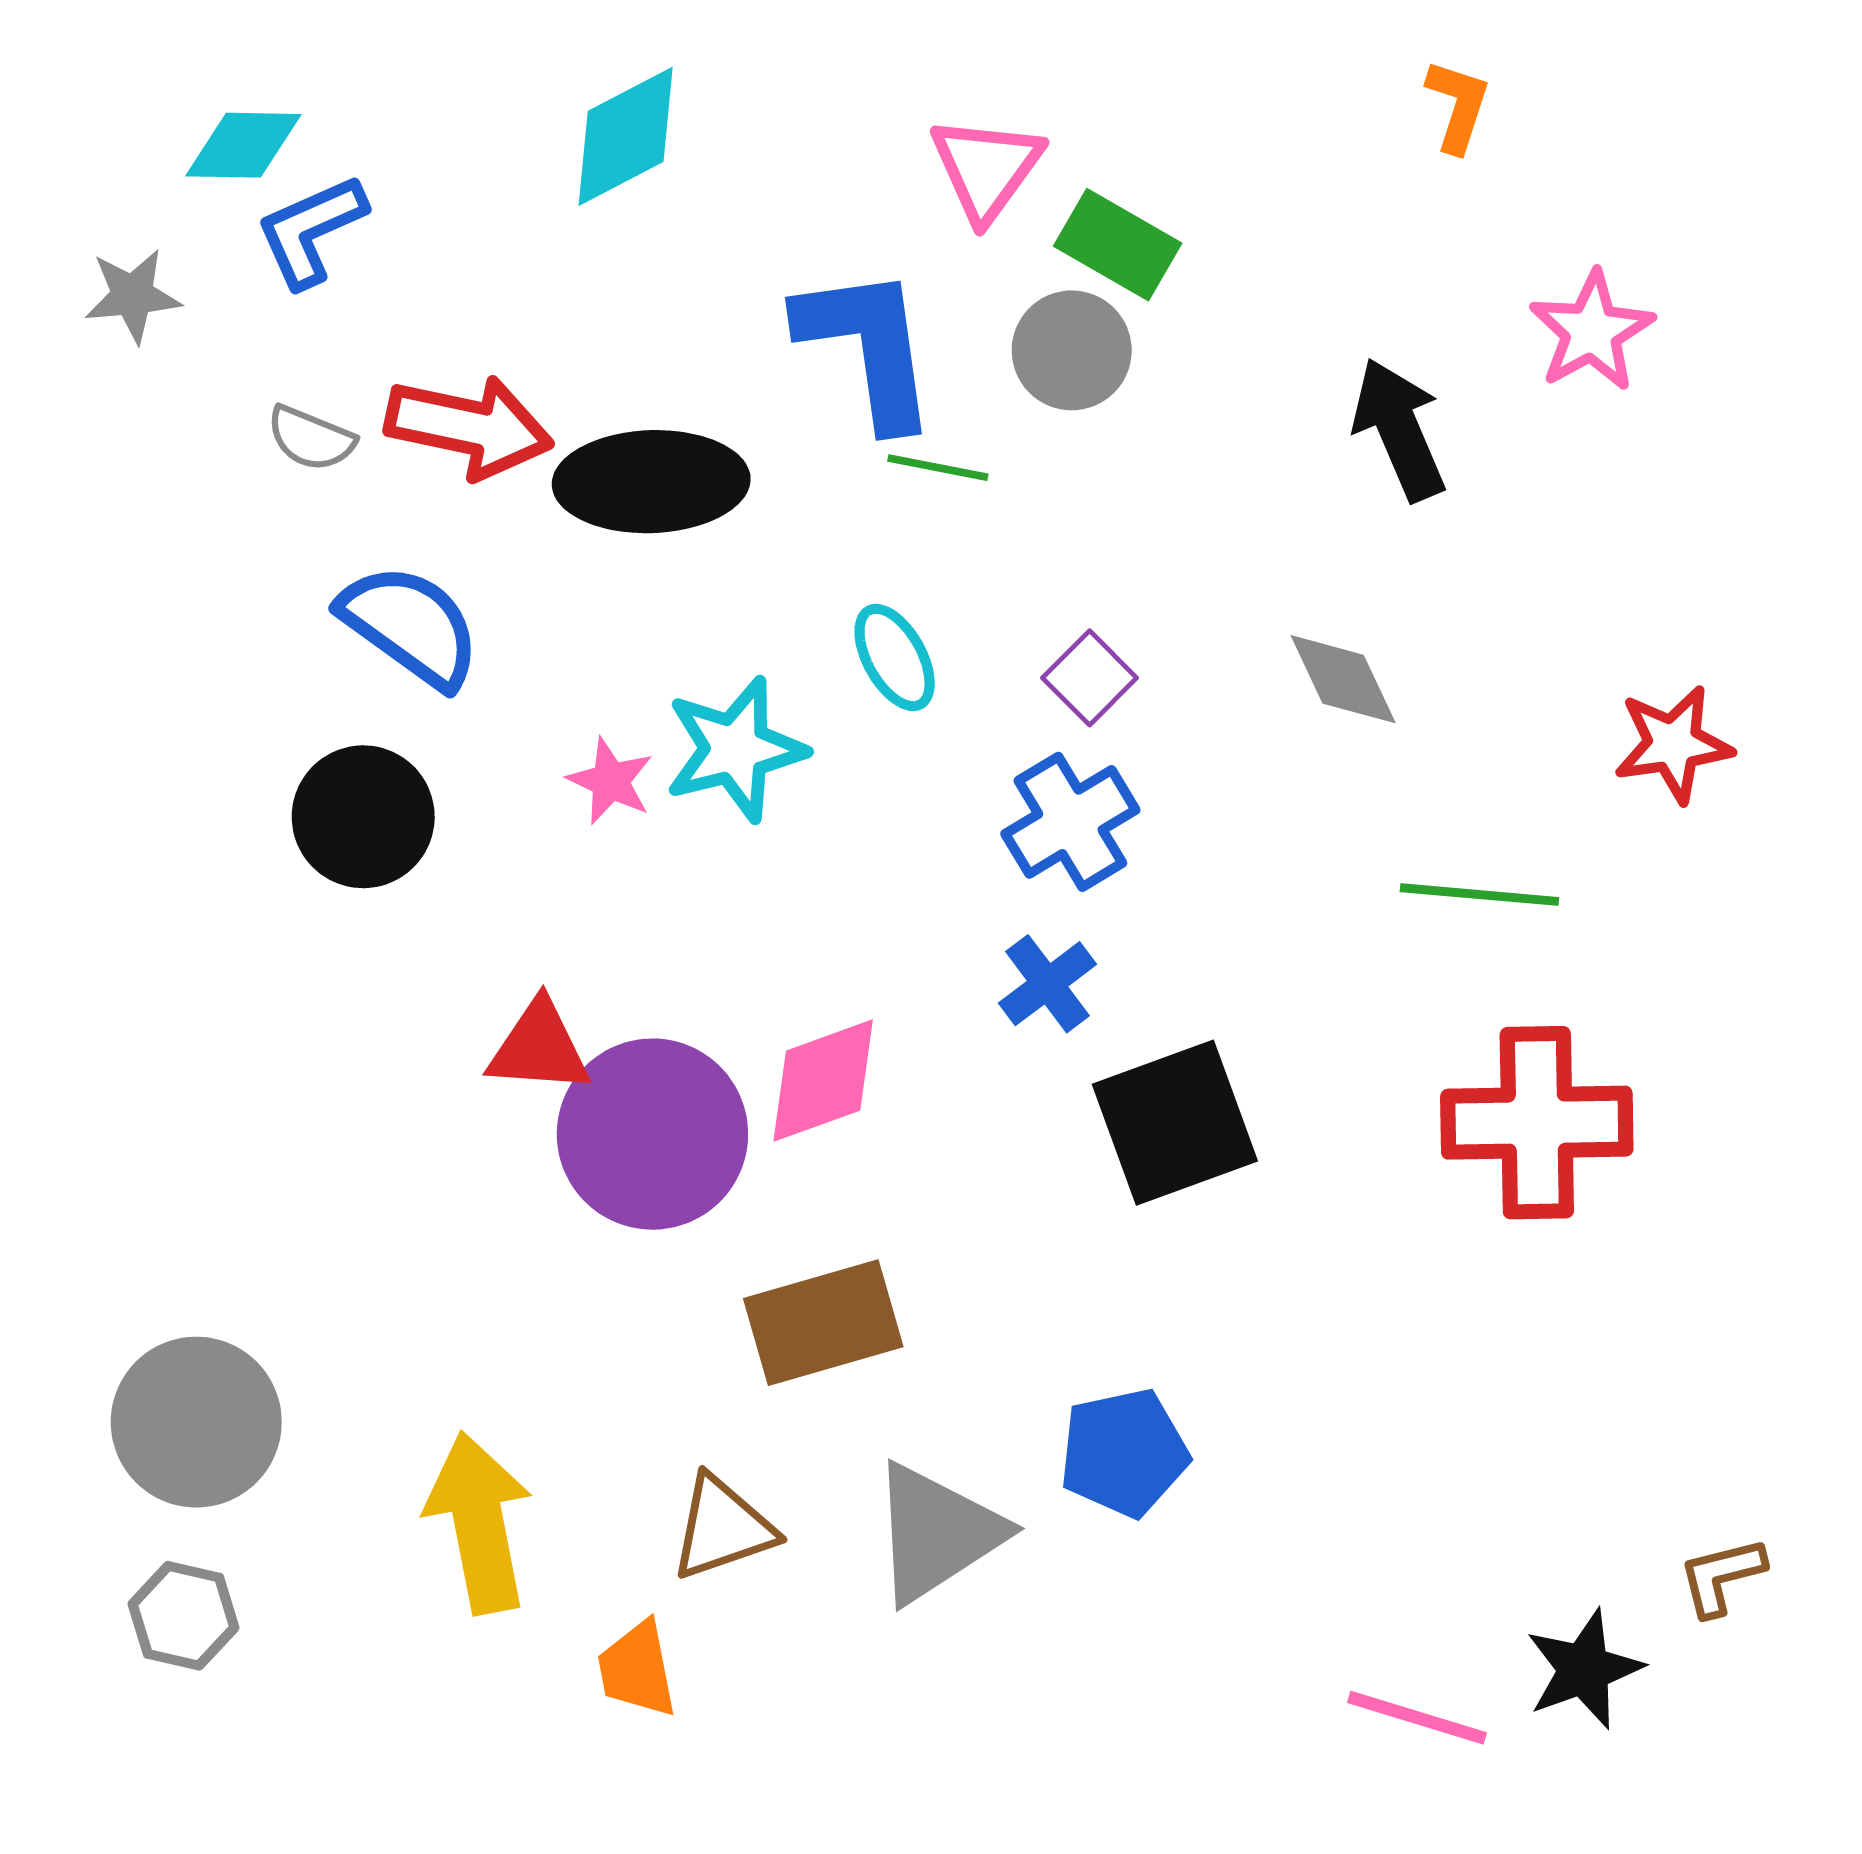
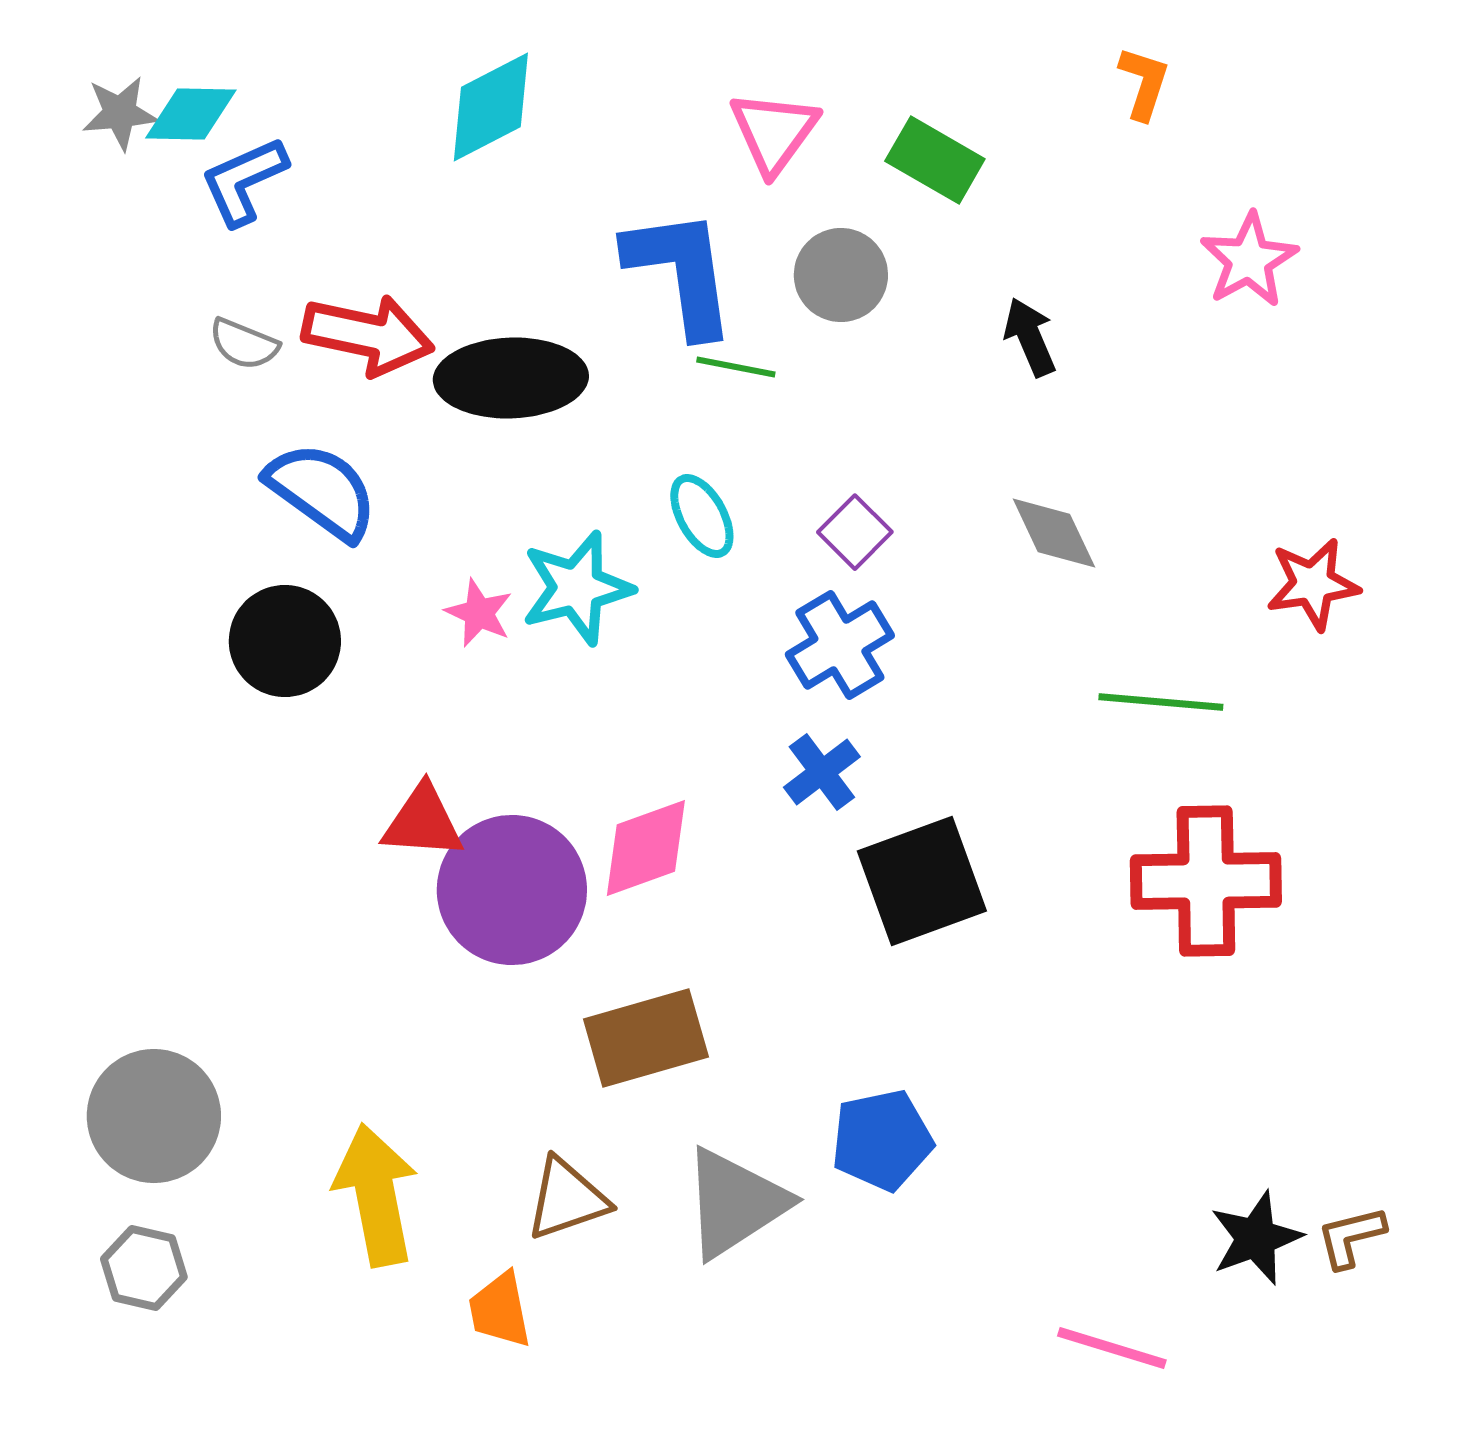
green rectangle: (1118, 245) -> (935, 160), moved
gray star: (133, 296) -> (120, 113), moved
black arrow: (1399, 429) -> (1030, 337), moved, size x0.7
black star: (1584, 1669) -> (1256, 1238), moved

